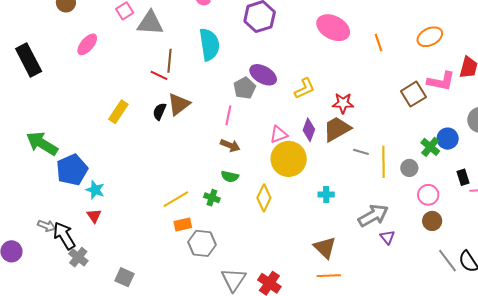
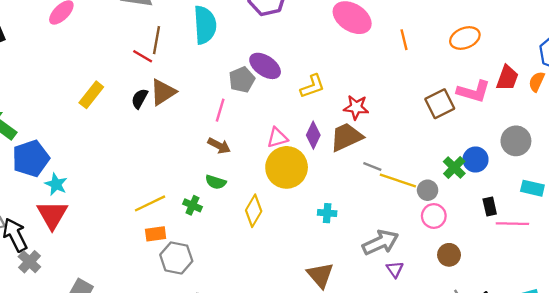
yellow line: (384, 162) -> (398, 180), turned -76
pink circle: (428, 195) -> (434, 216), moved
red triangle: (94, 216) -> (52, 215), size x1.8

